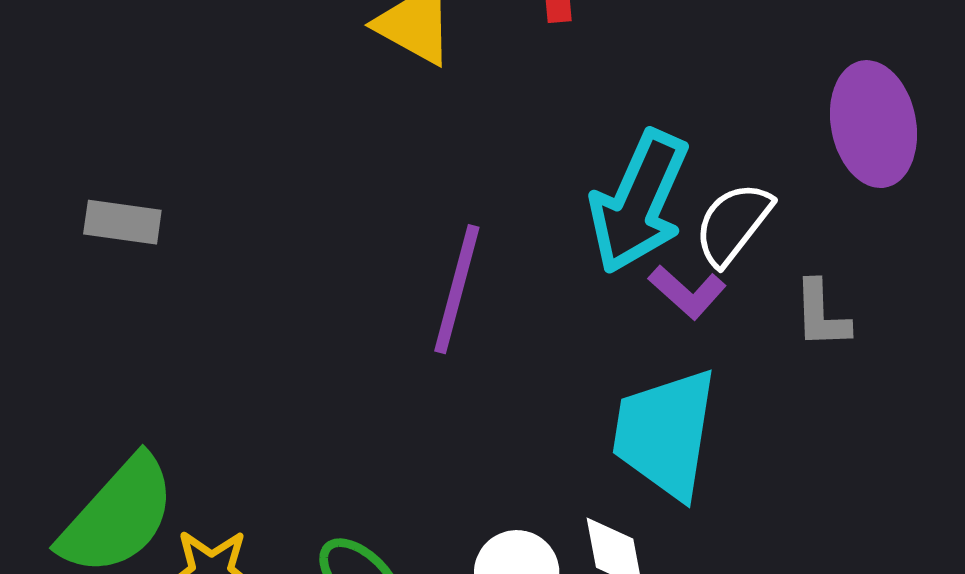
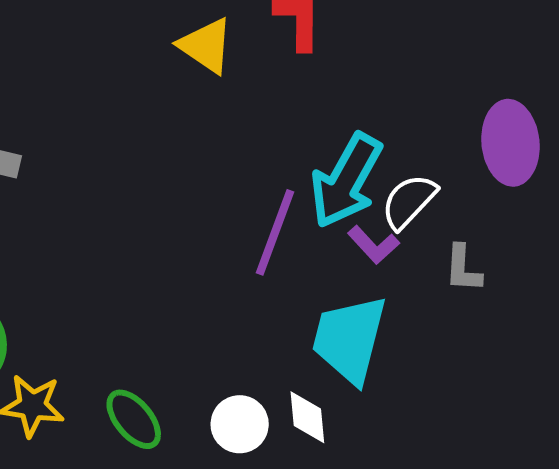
purple line: (457, 289) -> (275, 232), moved

